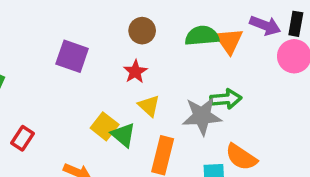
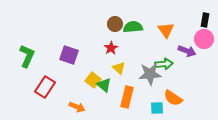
purple arrow: (265, 26) -> (187, 51), moved
green semicircle: (202, 36) -> (133, 27), moved
purple square: (72, 56) -> (69, 55), moved
red rectangle: (23, 138) -> (45, 87), size x1.5

